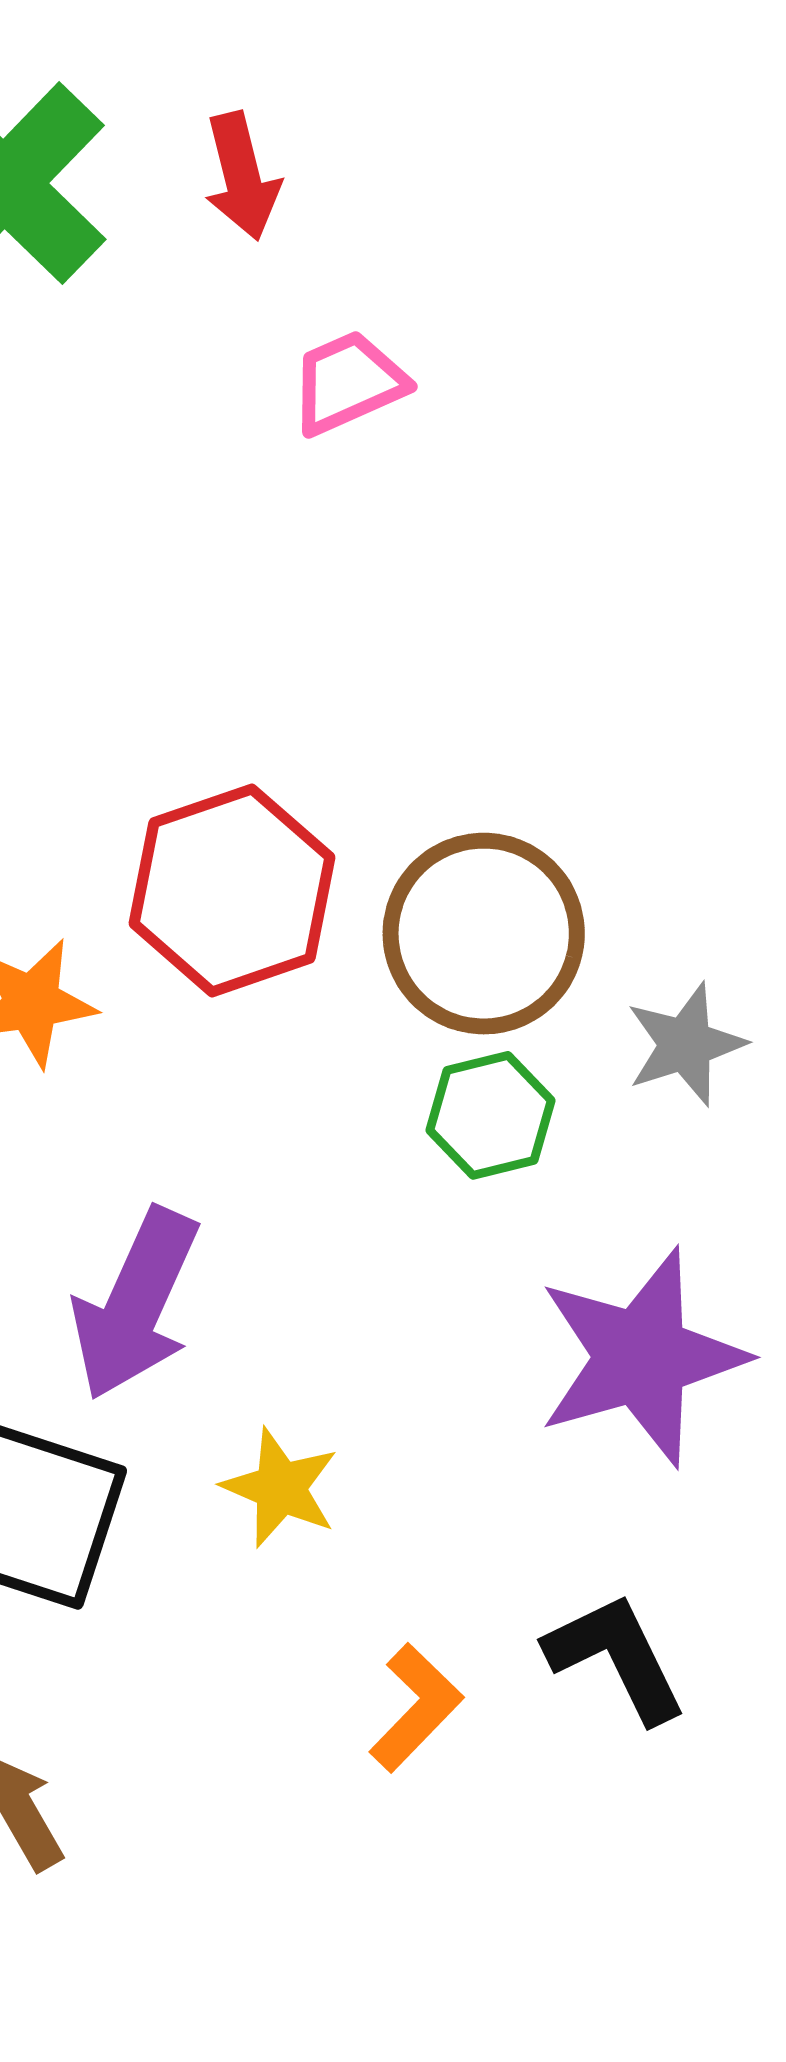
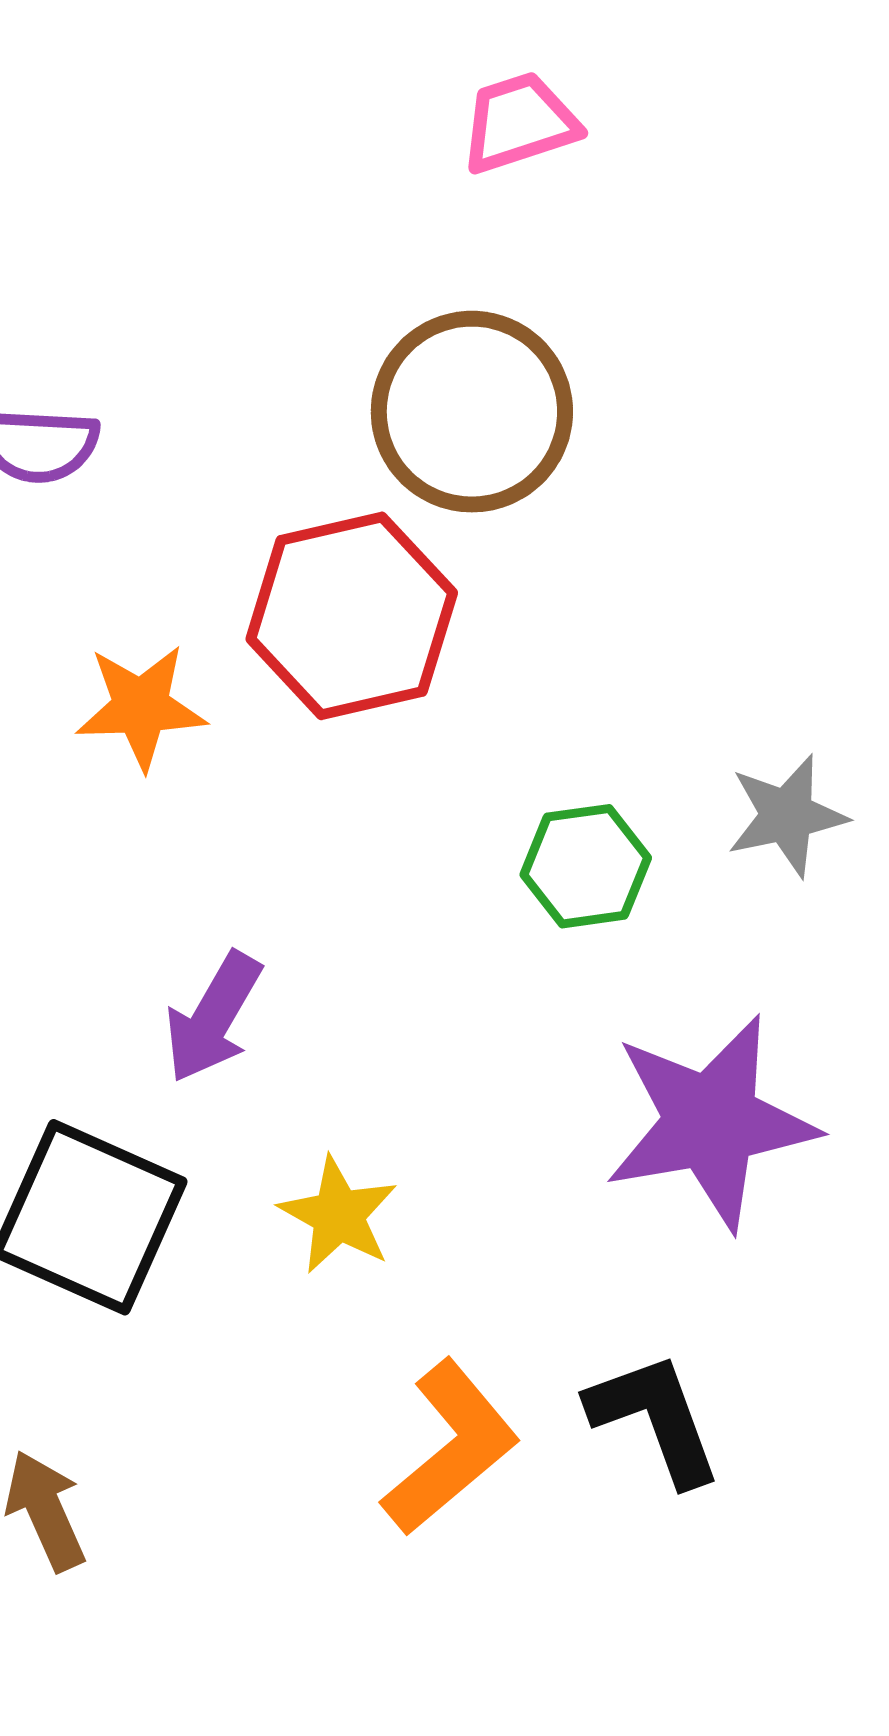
brown circle: (484, 934) -> (472, 412), moved
purple arrow: (135, 1304) -> (213, 1017), size x0.7
orange L-shape: (416, 1708) -> (451, 1448), size x1.4

